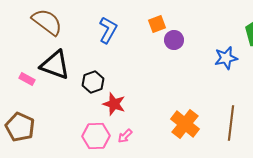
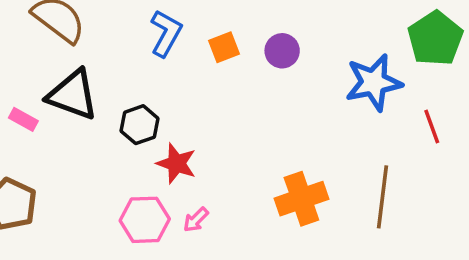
orange square: (157, 24) -> (224, 47), moved
blue star: (226, 58) -> (374, 82), size x1.4
orange cross: (185, 124) -> (301, 199), turned 32

